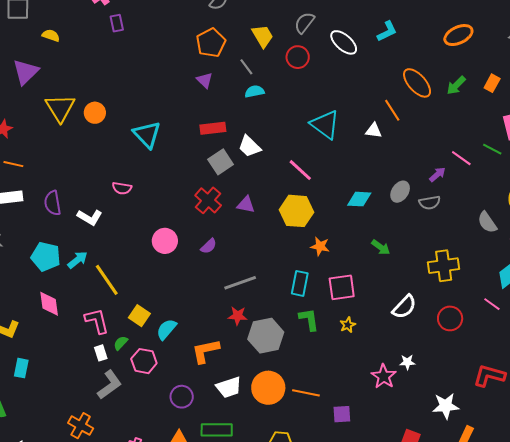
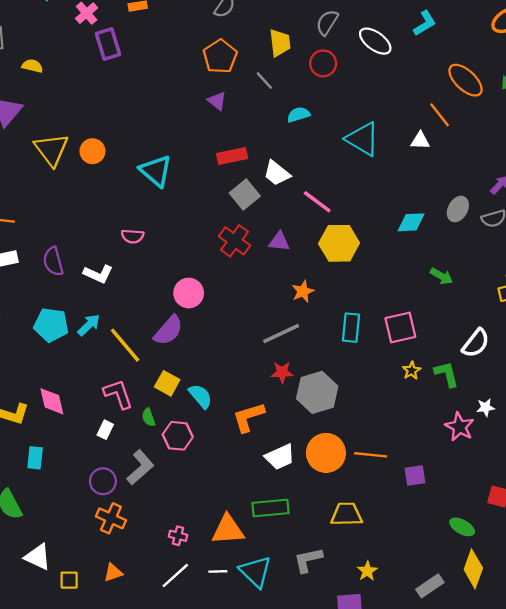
purple rectangle: (117, 23) -> (108, 44), size x1.5
yellow trapezoid: (263, 36) -> (280, 43), turned 30
cyan semicircle: (254, 91) -> (298, 115), moved
pink line: (300, 170) -> (317, 202), moved
purple semicircle: (209, 246) -> (168, 330), moved, size x1.6
orange star: (320, 246) -> (303, 291), moved, turned -30
pink diamond: (49, 304) -> (52, 401), moved
green L-shape: (309, 319) -> (447, 374), moved
cyan semicircle: (166, 329) -> (200, 396), turned 105
green semicircle: (121, 343) -> (148, 417), turned -56
white rectangle: (101, 353) -> (105, 430), moved, turned 49
purple circle: (182, 397) -> (103, 481), moved

